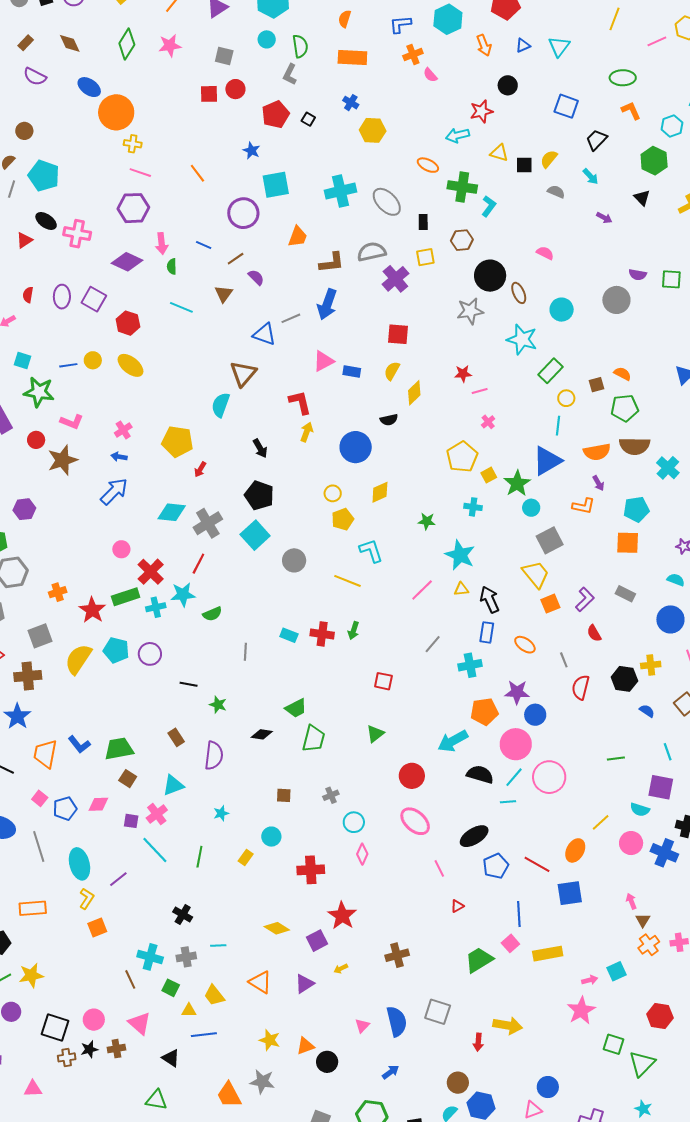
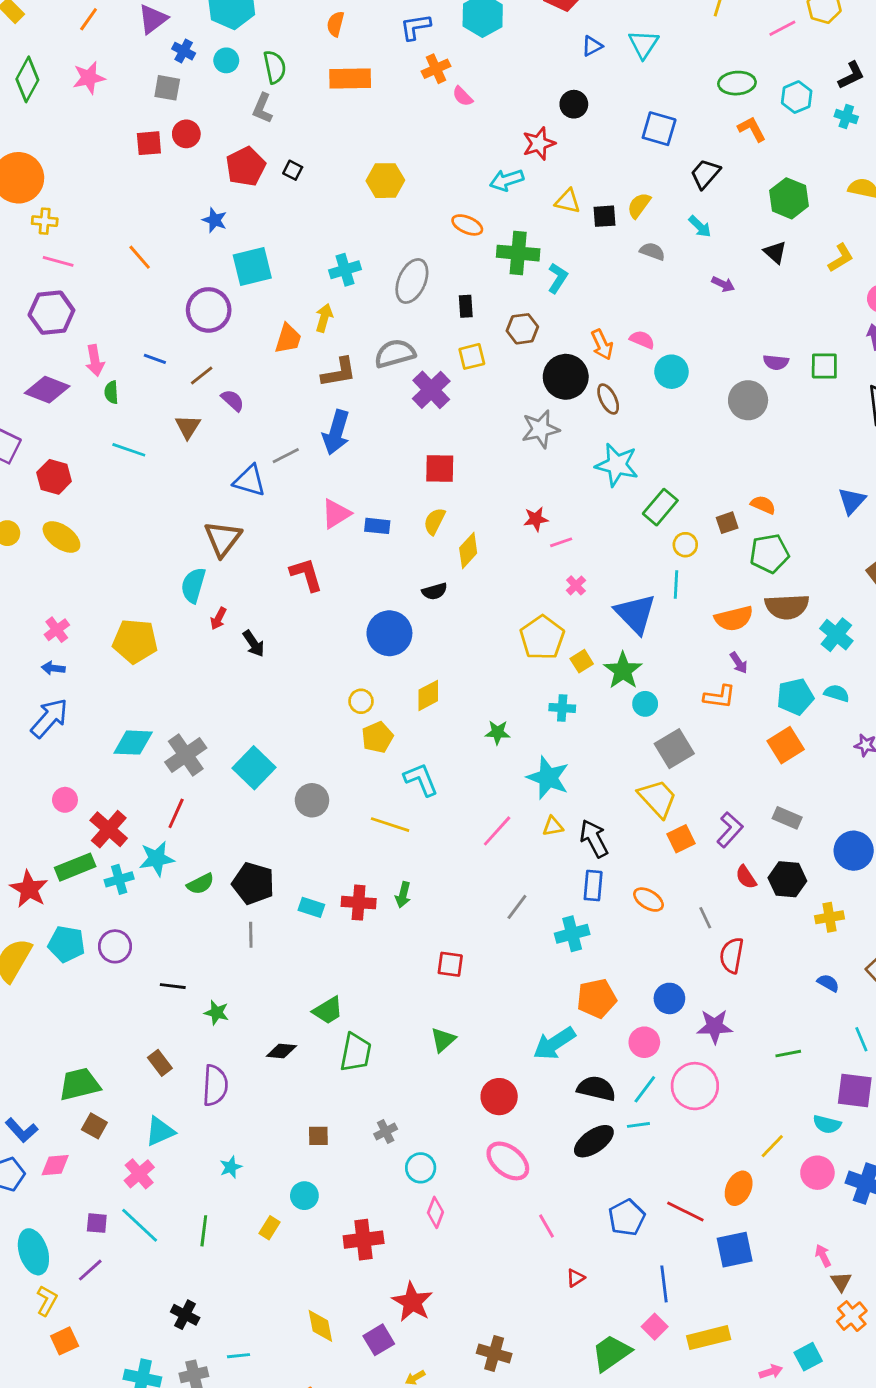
orange arrow: (484, 45) -> (602, 345), moved
blue cross: (351, 103) -> (184, 51), moved
cyan hexagon: (672, 126) -> (797, 97), moved
cyan cross: (340, 191) -> (345, 270), size x0.7
gray ellipse: (387, 202) -> (412, 281), turned 72
cyan circle: (562, 310) -> (671, 372), moved
yellow arrow: (307, 432) -> (324, 318), moved
blue triangle: (547, 461) -> (635, 614), moved, turned -40
red arrow: (200, 469) -> (218, 619), moved
black pentagon: (259, 495) -> (253, 883), moved
orange square: (628, 543) -> (786, 745), turned -30
cyan semicircle: (676, 580) -> (837, 693), moved
black hexagon: (624, 679) -> (787, 879), moved
purple star: (517, 692) -> (715, 1026), moved
blue L-shape: (79, 744) -> (22, 1130), moved
pink circle: (516, 744) -> (644, 1042), size x0.7
purple square: (131, 821) -> (97, 1223), moved
black ellipse: (474, 836) -> (594, 1141), moved
yellow diamond: (277, 928) -> (320, 1326), turned 50
brown cross: (397, 955) -> (494, 1353), turned 35

